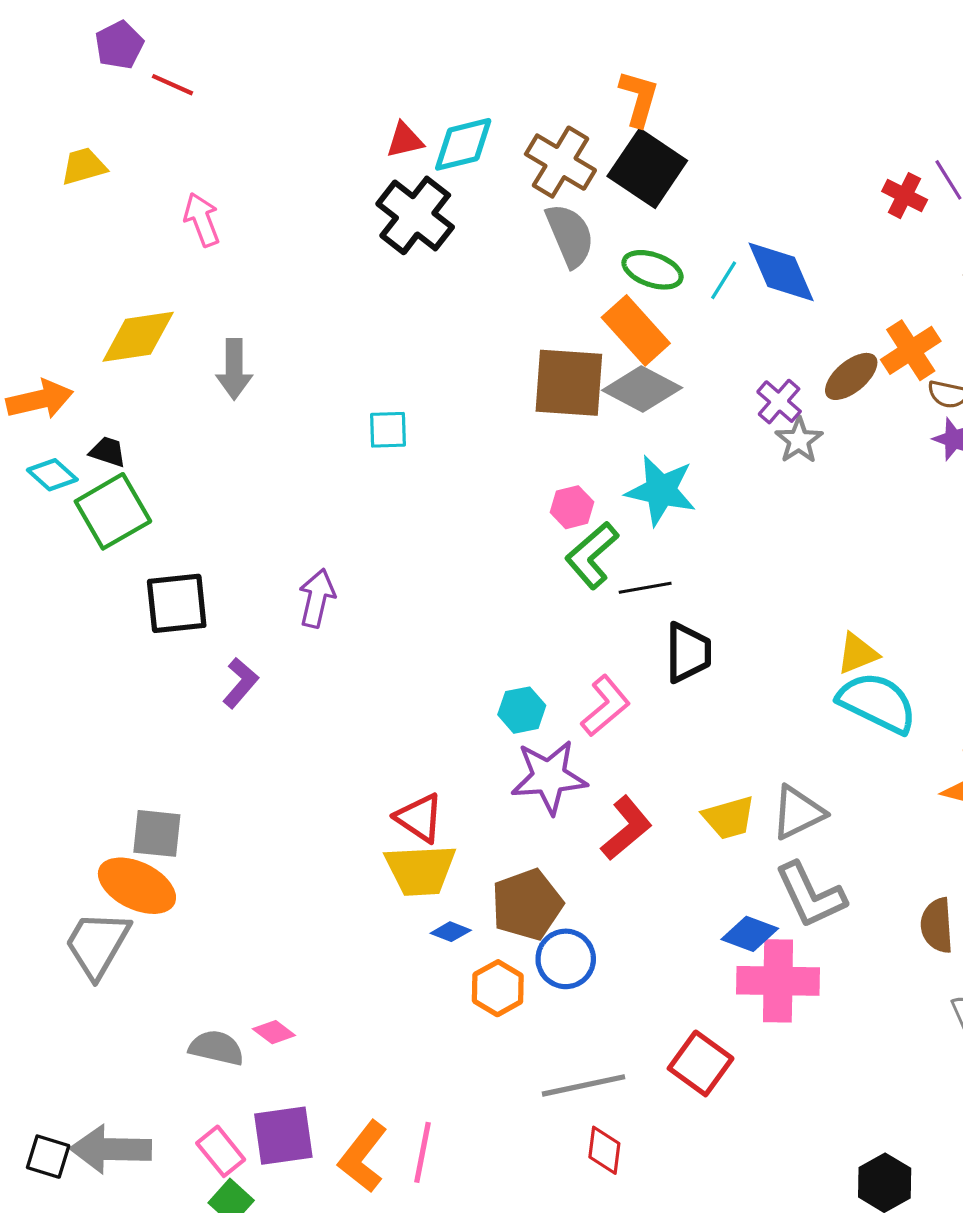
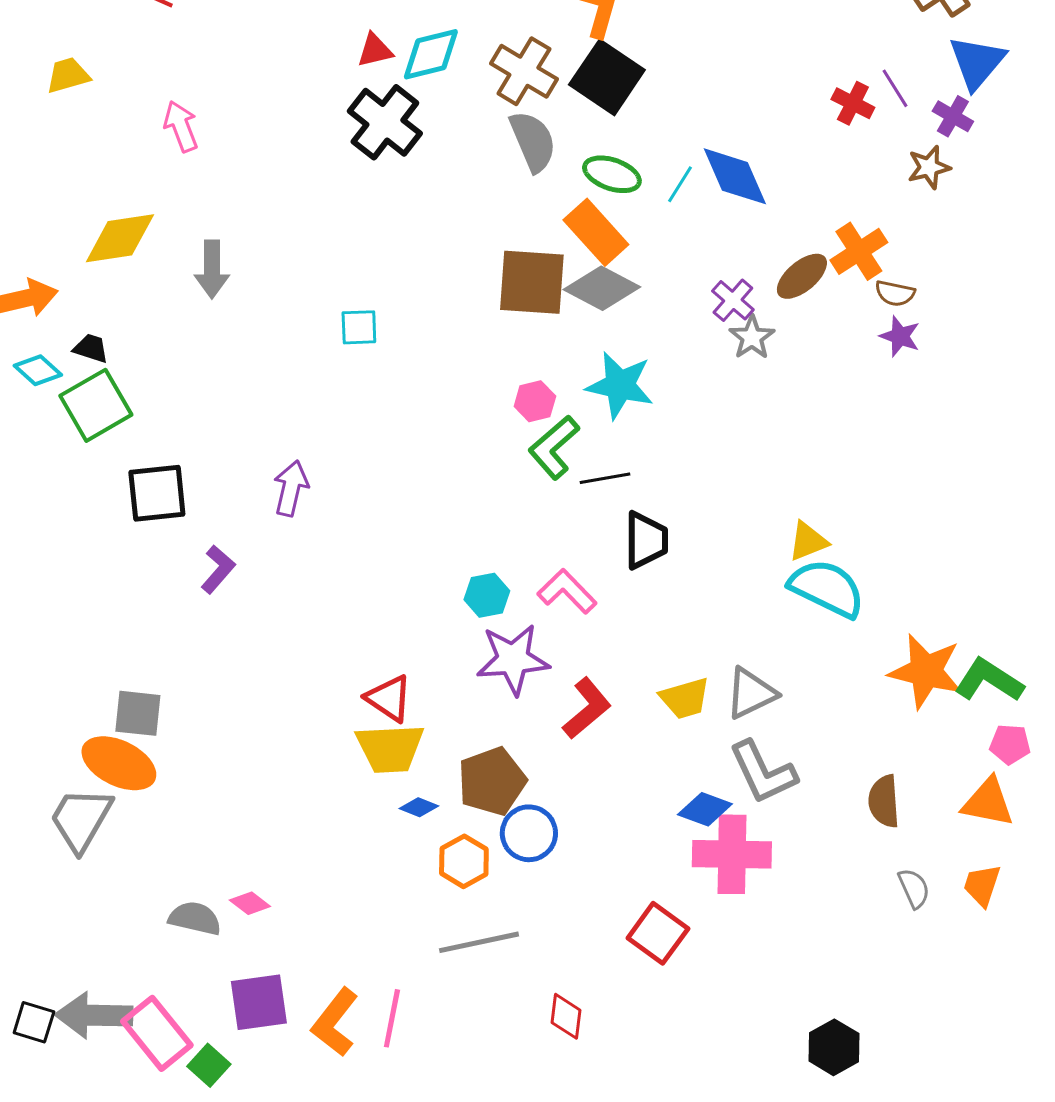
pink L-shape: (605, 706) -> (567, 591), turned -94
gray line: (583, 1085) -> (479, 942), moved
pink rectangle: (221, 1151) -> (157, 1033), moved, size x1.5

